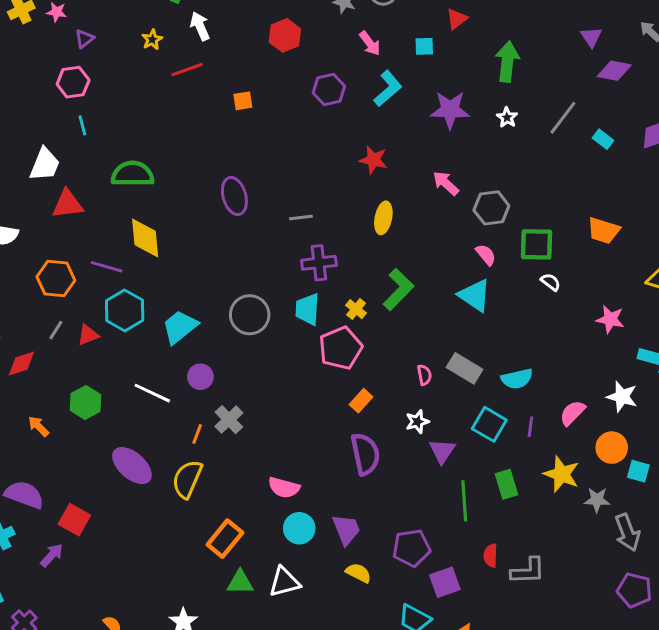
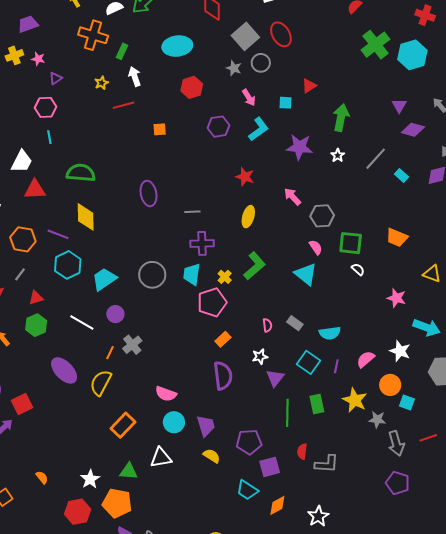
red triangle: (88, 335) -> (36, 298), moved
gray rectangle: (465, 368) -> (295, 323), size x0.7
red square: (74, 520) -> (22, 404), turned 30
green triangle: (240, 582) -> (129, 471), moved

